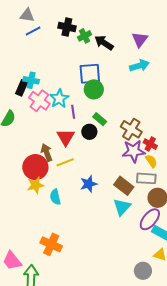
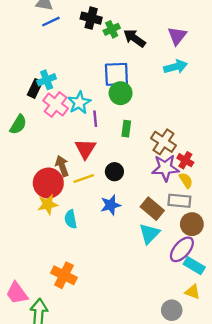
cyan cross: (31, 80) -> (47, 80), turned -35
green rectangle: (100, 119) -> (126, 129), turned 56
black circle: (89, 132) -> (114, 172), moved

